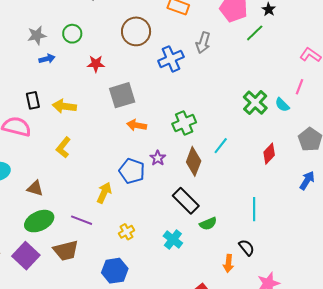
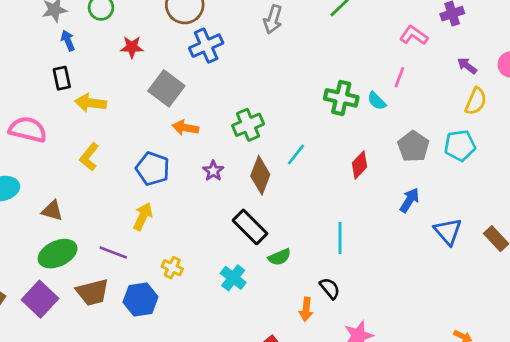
blue arrow: (47, 59) -> (68, 41), turned -98
blue cross: (171, 59) -> (206, 46), moved
gray square: (122, 95) -> (166, 88), turned -36
black rectangle: (33, 100) -> (62, 78), moved
green cross: (255, 103) -> (341, 98), turned -30
blue pentagon: (132, 171) -> (153, 169), moved
yellow cross: (127, 232) -> (172, 268), turned -35
blue hexagon: (115, 271) -> (141, 300), moved

